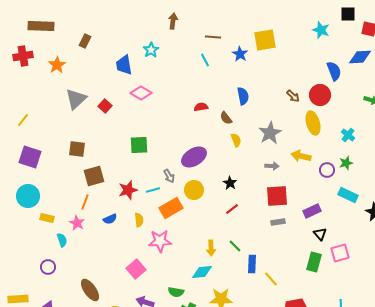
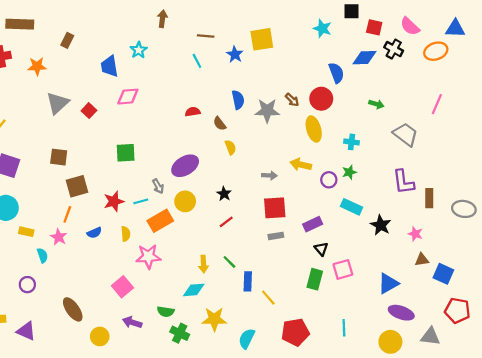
orange star: (57, 65) -> (37, 66), turned 30
pink diamond: (141, 93) -> (128, 97), turned -35
gray star: (270, 133) -> (267, 111), moved, turned 30
cyan cross: (348, 135) -> (352, 142), turned -32

